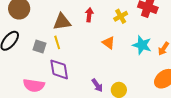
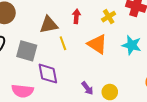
yellow line: (57, 42) -> (63, 43), moved
orange triangle: (109, 43) -> (97, 44), size x1.5
gray square: (40, 46) -> (27, 51), size x1.5

